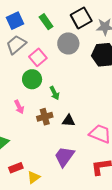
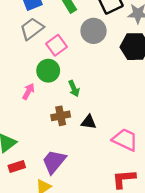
pink arrow: (19, 107) -> (28, 91), moved, turned -128
purple trapezoid: (64, 156) -> (54, 162), moved
red rectangle: (16, 168) -> (17, 166), moved

